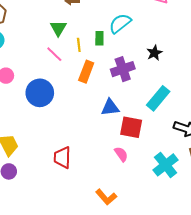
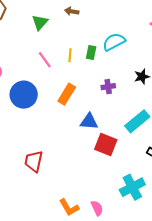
green triangle: (58, 28) -> (40, 22), moved
purple cross: (123, 69) -> (108, 87), size x0.6
orange rectangle: (86, 72) -> (67, 94), moved
pink semicircle: (121, 154) -> (97, 208), moved

